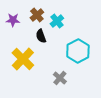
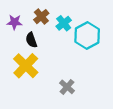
black semicircle: (41, 36) -> (31, 40), moved
cyan hexagon: (78, 51) -> (87, 36), moved

